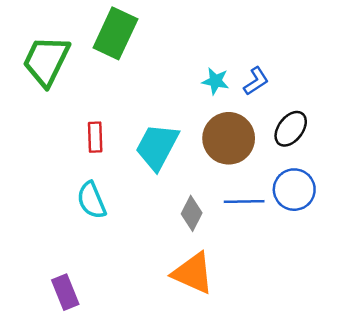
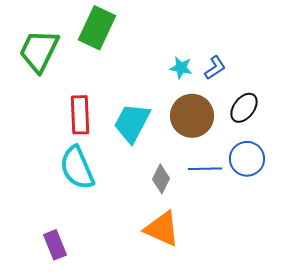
red rectangle: (95, 137) -> (80, 115), size x1.5
cyan semicircle: (92, 200) -> (77, 168), size x1.4

